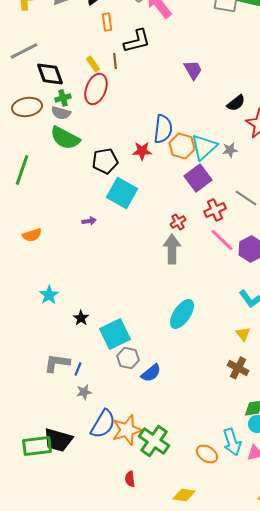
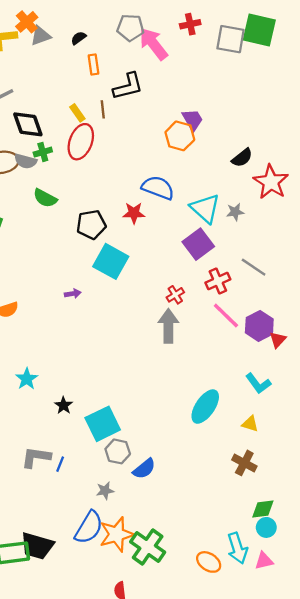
gray semicircle: (61, 113) -> (26, 161), moved
blue semicircle: (163, 129) -> (158, 188), turned -76
green semicircle: (65, 138) -> (45, 198), size x0.7
orange hexagon: (182, 146) -> (180, 136), moved
cyan triangle: (204, 147) -> (205, 208), turned -36
cyan ellipse: (182, 314) -> (205, 407), moved
yellow triangle: (243, 334) -> (250, 424), turned -35
gray star: (84, 392) -> (105, 491), moved

